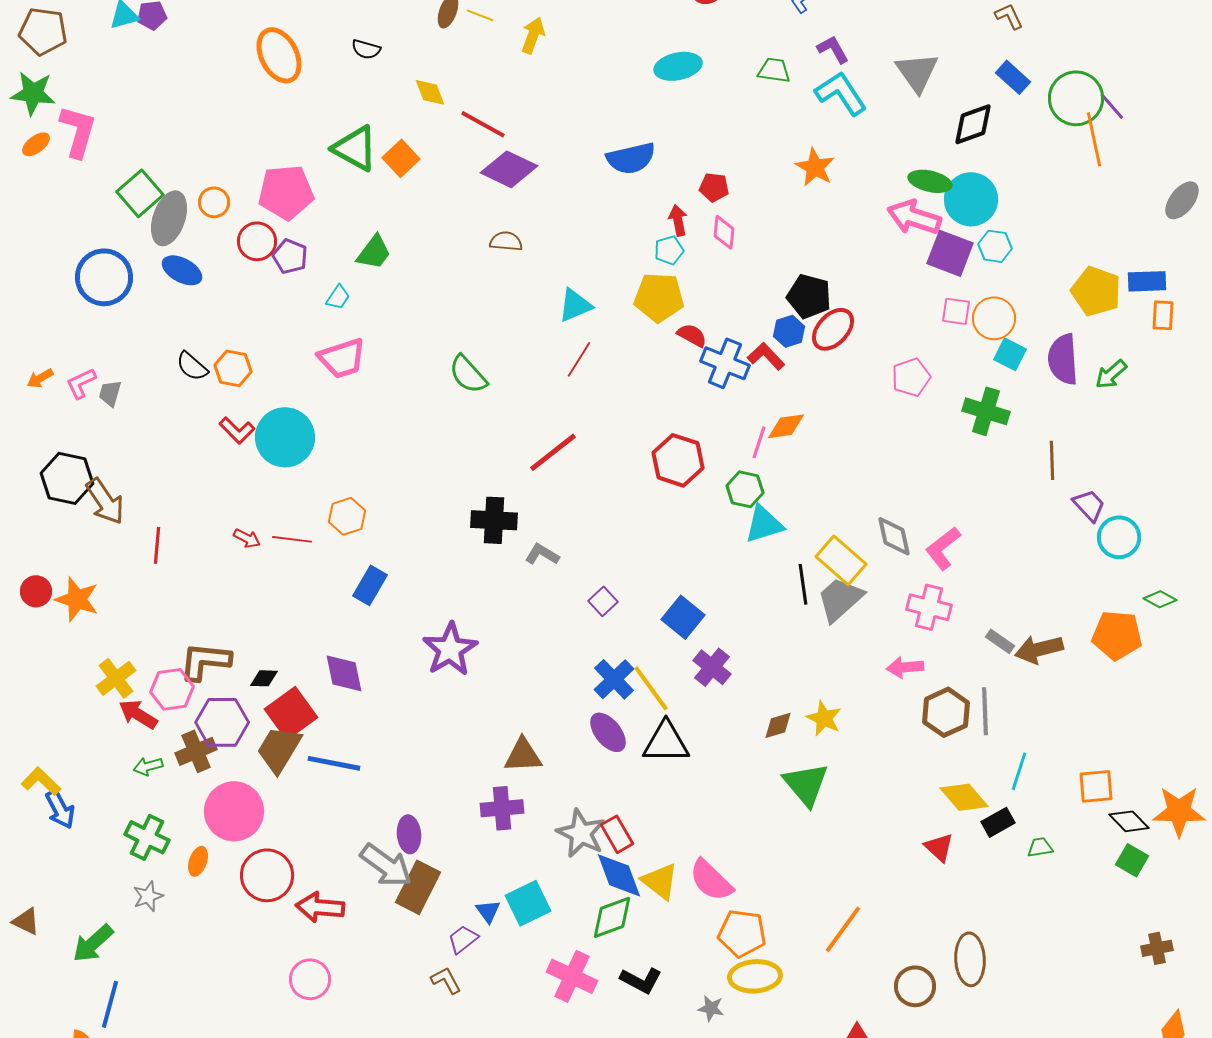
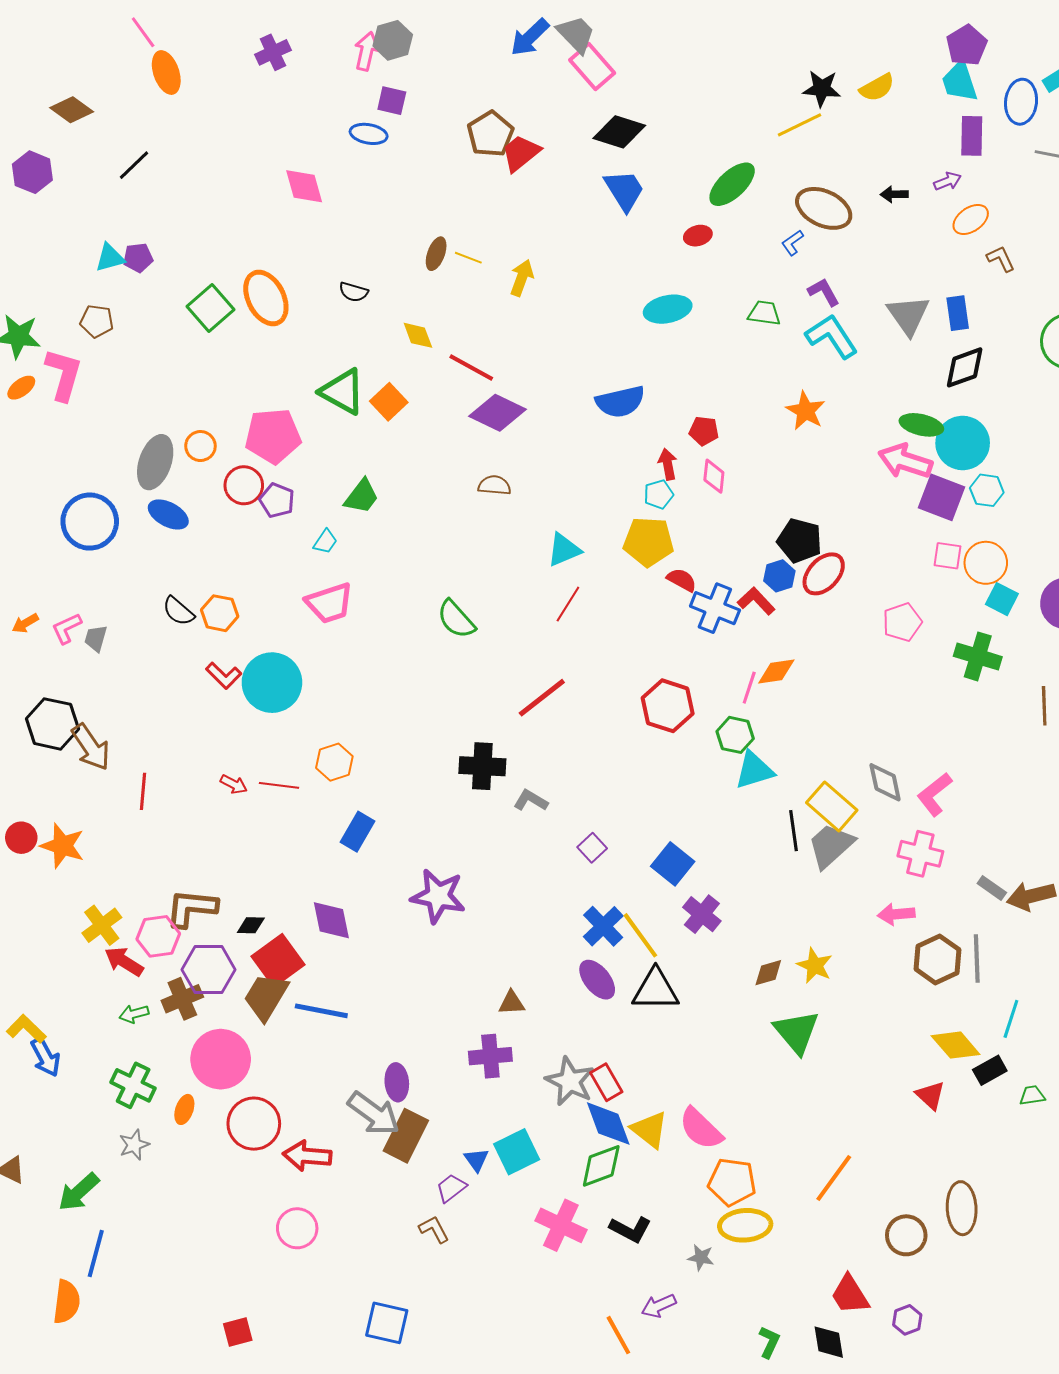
brown pentagon: (43, 31) -> (97, 321), moved, size x0.7
blue rectangle: (1013, 77) -> (958, 313), moved, turned 40
green square: (140, 193) -> (211, 308), moved
purple star: (450, 649) -> (438, 896), turned -30
brown triangle: (523, 755) -> (512, 1003), size x0.7

